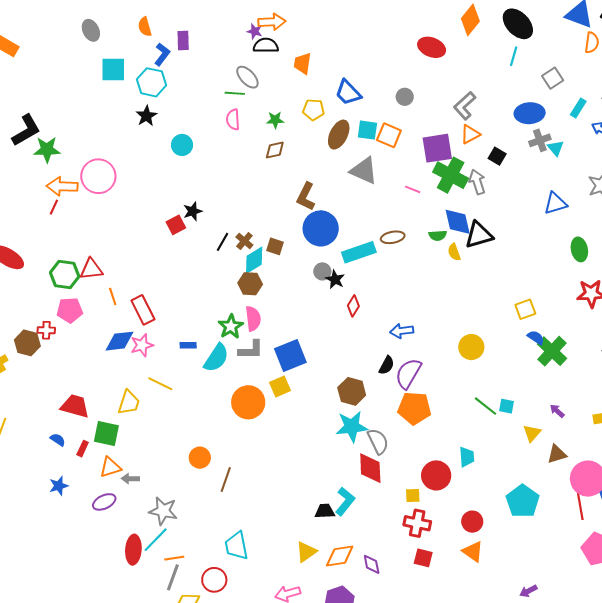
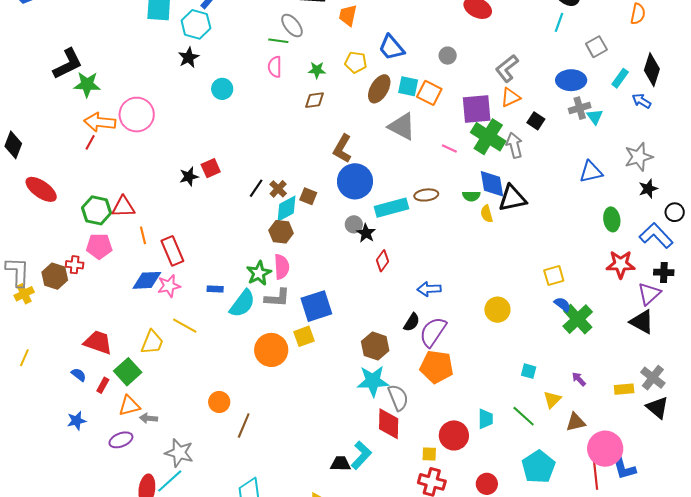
black star: (193, 211) -> (189, 177), moved
green line: (485, 406) -> (524, 416), moved
green square: (106, 433) -> (128, 372), turned 32

